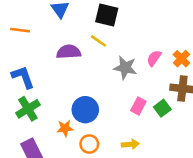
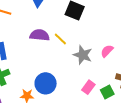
yellow line: (98, 41) -> (60, 39), moved

